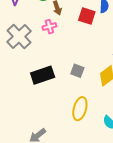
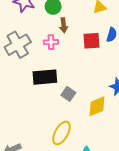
red square: (87, 16) -> (92, 41), turned -36
black rectangle: (43, 75) -> (45, 77), moved

